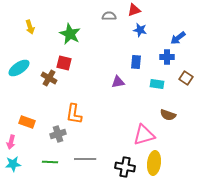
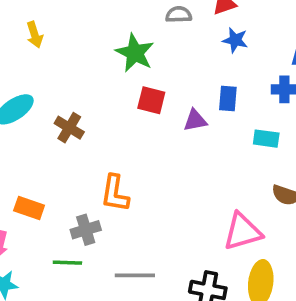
green star: (70, 34) -> (135, 53), moved
red square: (64, 63) -> (151, 100), moved
purple triangle: (118, 82) -> (195, 120), moved
green line: (50, 162) -> (67, 263), moved

